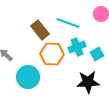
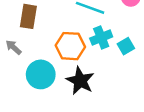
brown rectangle: (40, 30) -> (28, 16), moved, turned 48
black star: (88, 82) -> (80, 81), moved, turned 30

